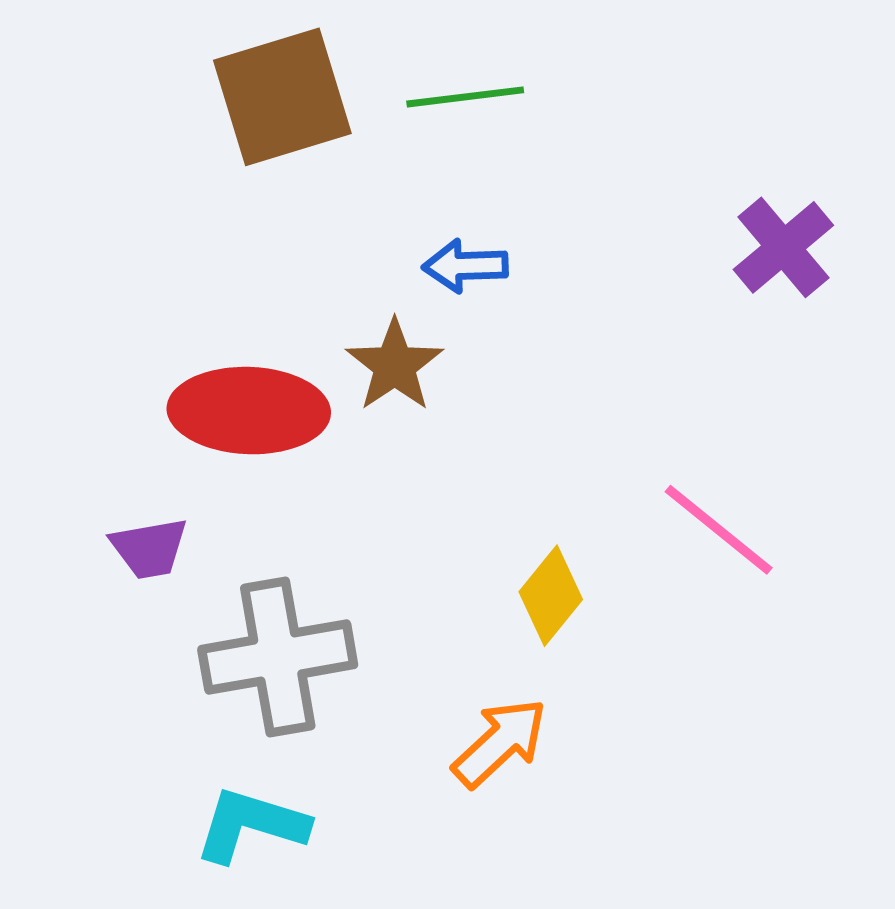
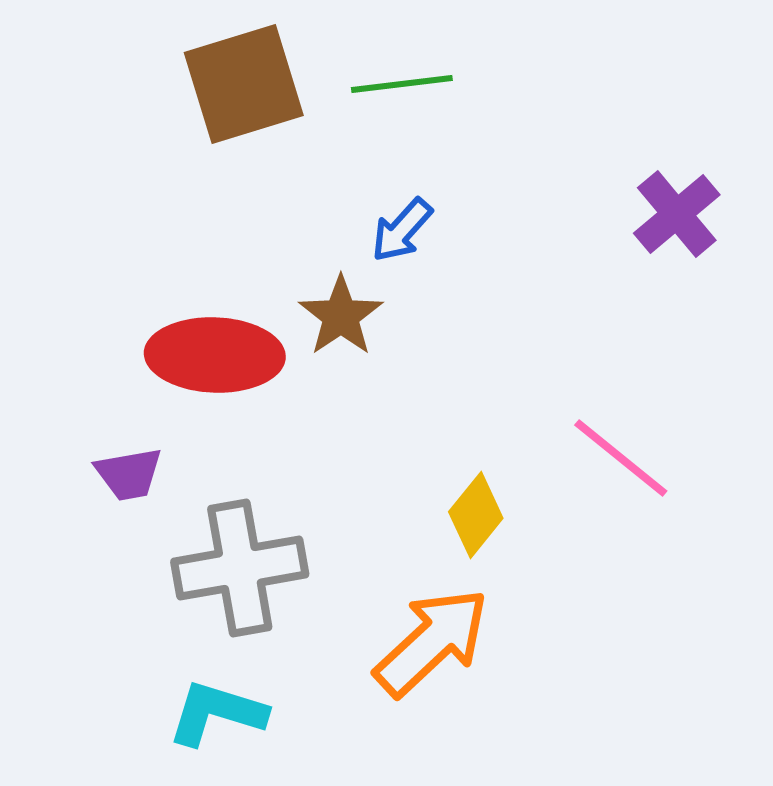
blue arrow: (465, 266) -> (402, 230), turned -46
orange arrow: (500, 743) -> (432, 642), size x1.4

